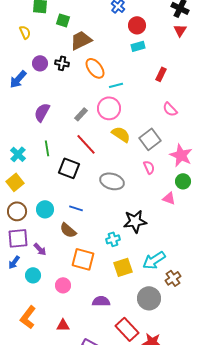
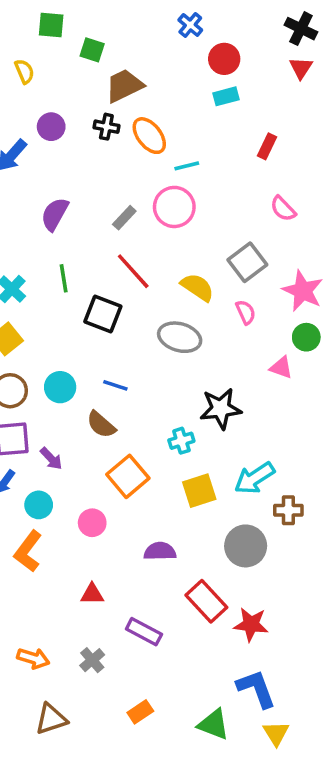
black cross: (62, 63) -> (106, 127), moved
yellow semicircle: (121, 134) -> (197, 287), moved
orange square: (83, 259) -> (128, 476), turned 35
brown cross: (173, 278) -> (288, 510), turned 35
orange L-shape: (28, 317) -> (28, 551), moved

